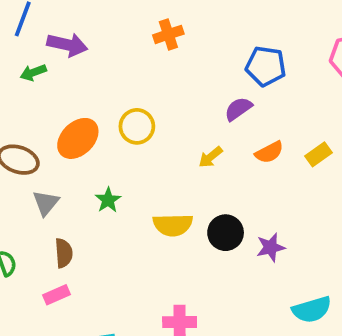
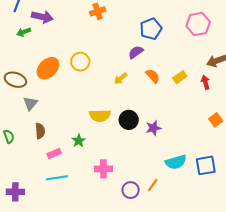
blue pentagon: (266, 66) -> (151, 29), turned -30
orange semicircle: (269, 152) -> (153, 76), turned -105
green star: (108, 200) -> (79, 141), moved
pink rectangle: (56, 295) -> (54, 154), moved

